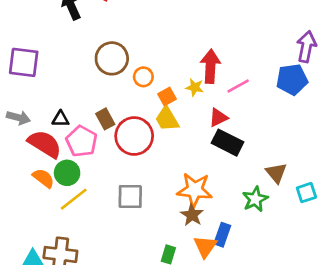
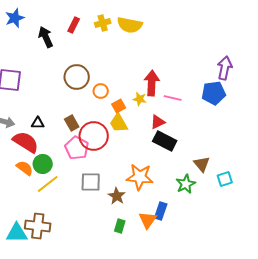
pink line: (238, 86) -> (173, 98), turned 42
pink pentagon: (82, 141) -> (77, 148), moved
brown star: (192, 215) -> (117, 196), moved

